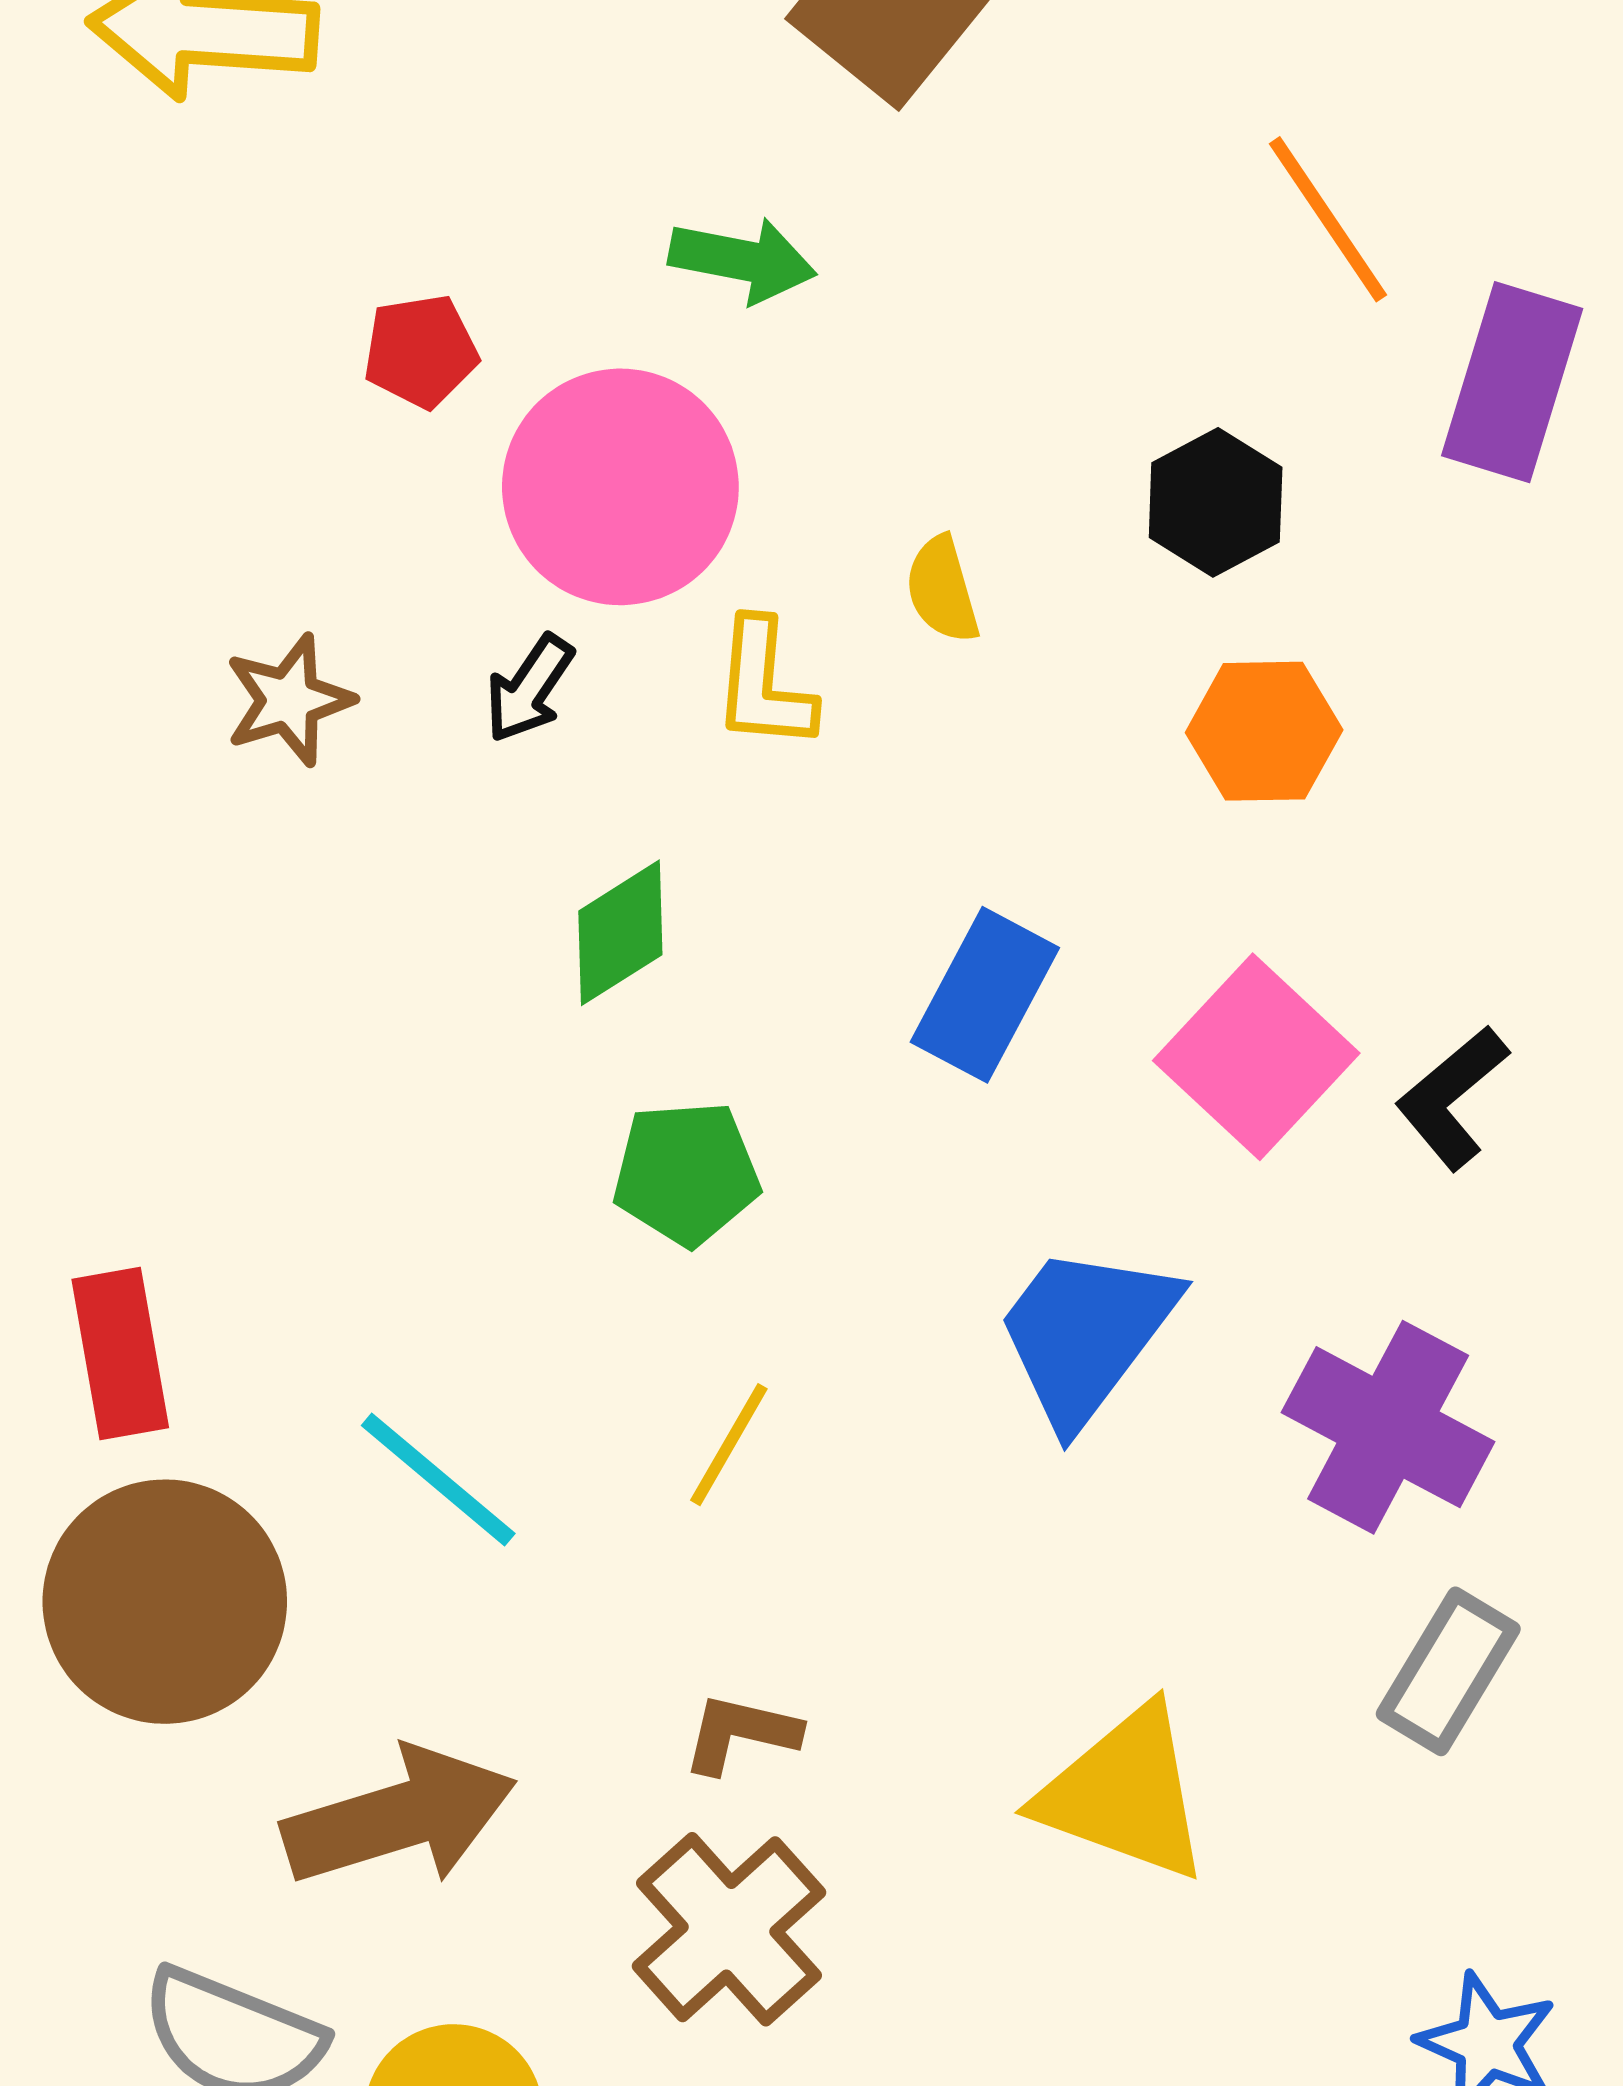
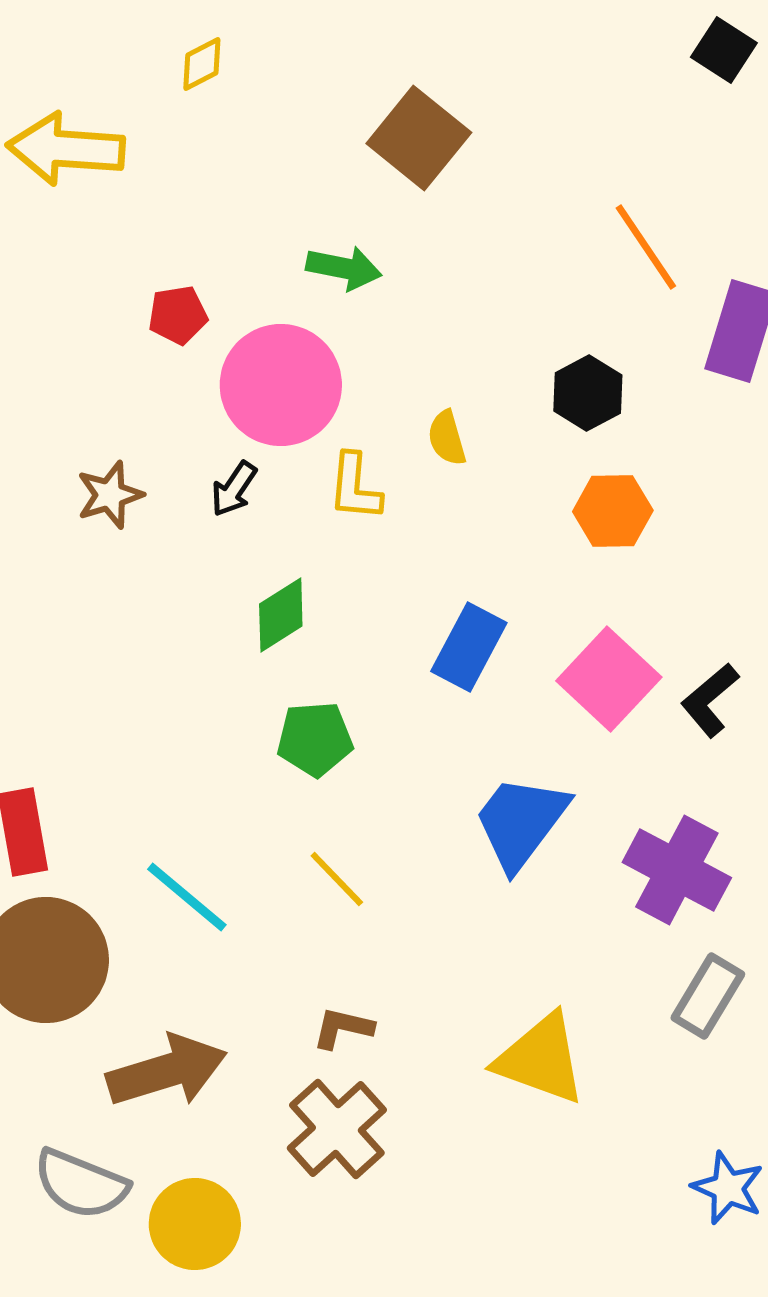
yellow line: (729, 1445) -> (337, 879), turned -74

